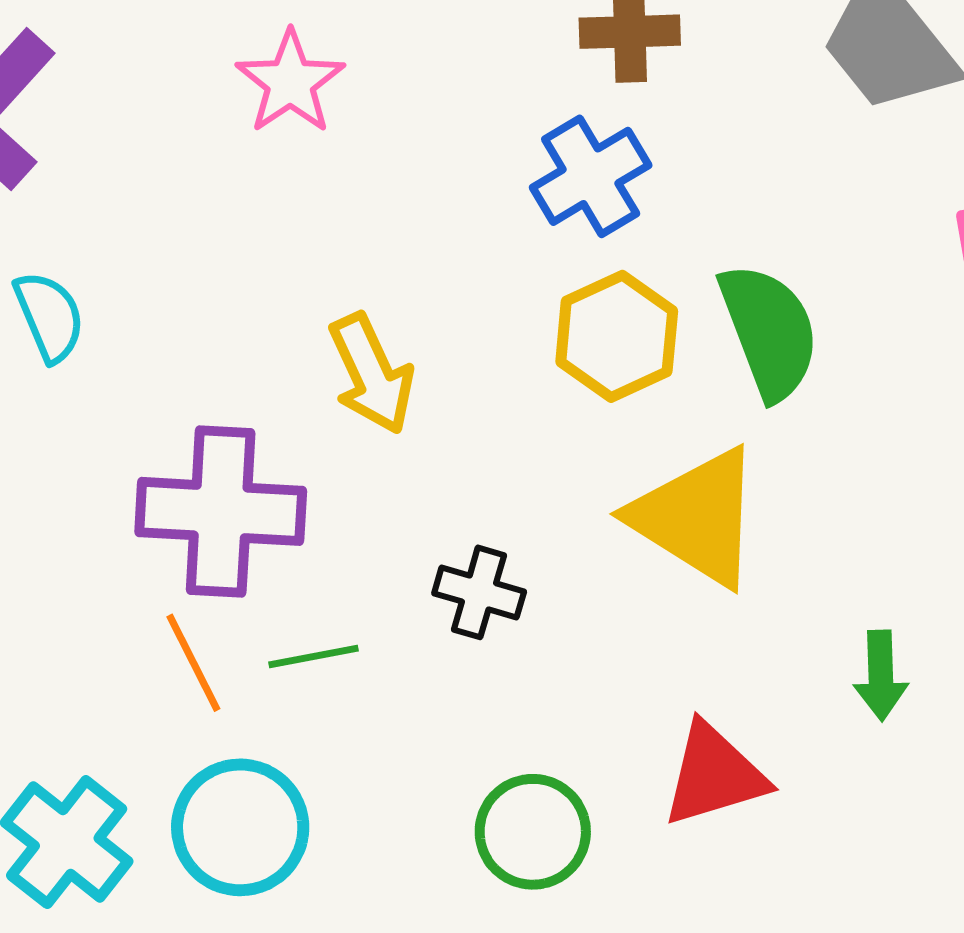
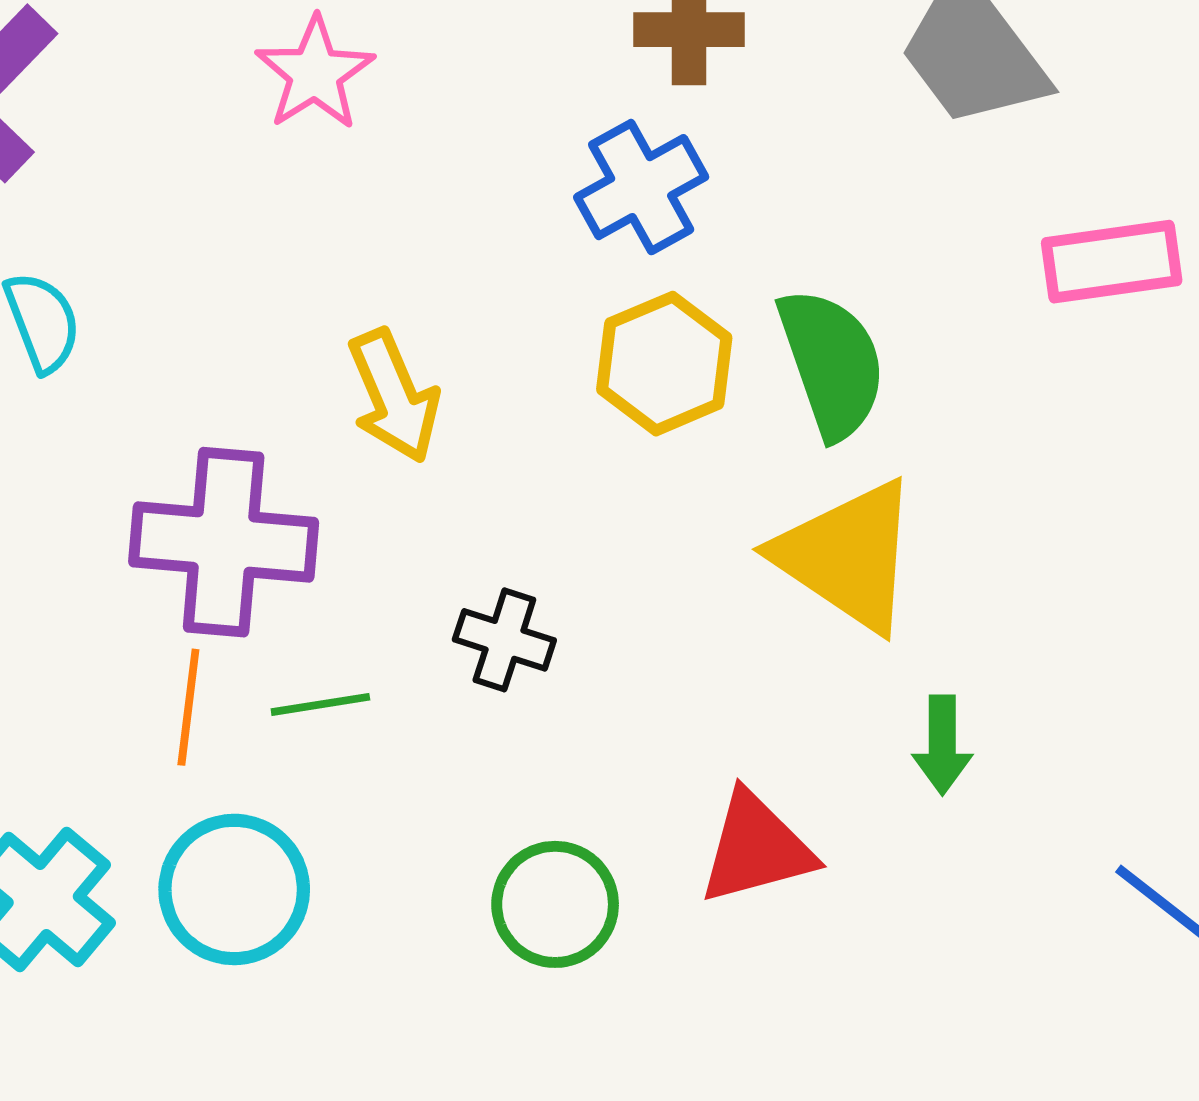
yellow triangle: (697, 517) -> (848, 556), moved
orange line: (193, 663) -> (188, 707), turned 32

